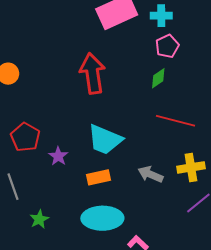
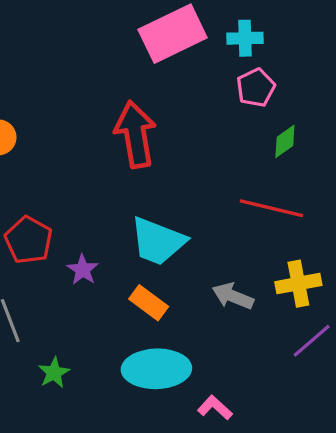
green diamond: (158, 78) -> (285, 141), moved
orange rectangle: (98, 177) -> (149, 303), turned 50

